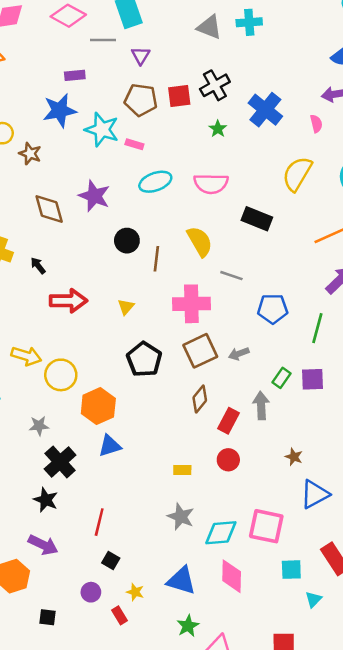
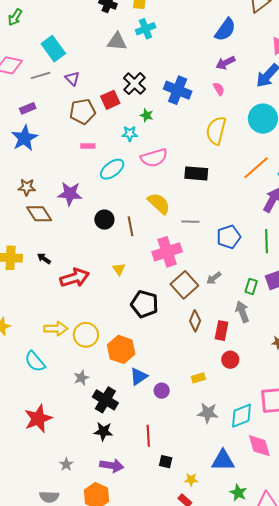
cyan star: (102, 130) -> (130, 134), moved, size x0.6
brown star: (30, 154) -> (27, 187), moved
purple circle: (91, 592) -> (162, 391), moved

